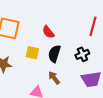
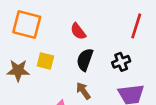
yellow square: (32, 53) -> (45, 61), moved

